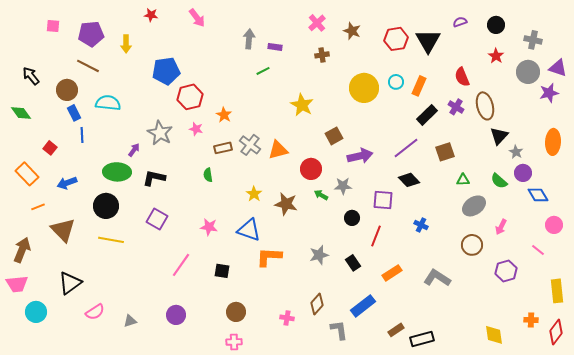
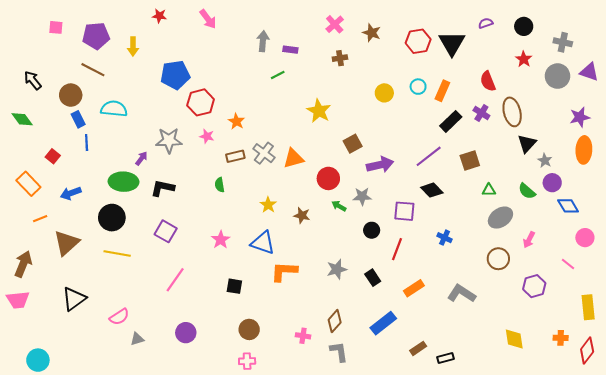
yellow circle: (364, 88) -> (384, 93), size x0.6
purple star: (549, 93) -> (580, 117), moved
gray star: (160, 133) -> (169, 140), turned -30
brown star: (286, 204) -> (302, 215), size x0.7
pink star: (209, 227) -> (221, 240), turned 30
brown triangle: (63, 230) -> (66, 243), turned 32
pink line: (181, 265) -> (175, 280), moved
cyan circle: (36, 312) -> (38, 360), moved
pink semicircle: (95, 312) -> (119, 317), moved
gray L-shape: (339, 330) -> (339, 352), moved
yellow diamond: (494, 335) -> (514, 339), moved
black rectangle: (422, 339) -> (446, 358), size x0.7

